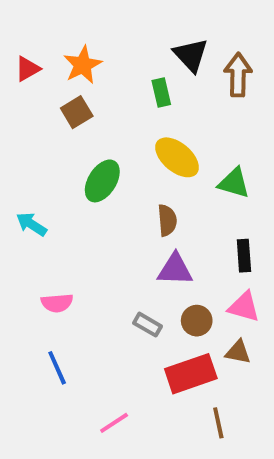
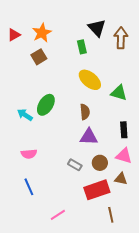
green ellipse: (102, 181) -> (46, 105), moved
cyan arrow: (31, 224) -> (25, 115), moved

